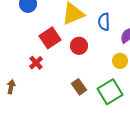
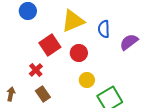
yellow circle: (120, 61) -> (87, 80), moved
brown rectangle: (79, 87) -> (43, 94), moved

